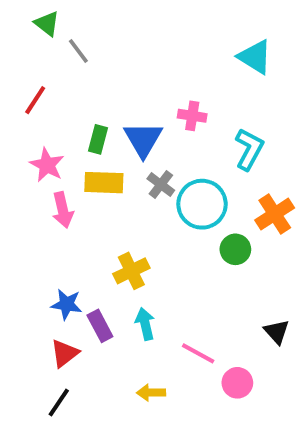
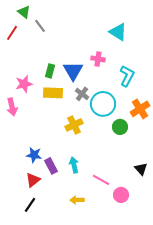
cyan triangle: (255, 57) -> (118, 32), moved
red line: (35, 100) -> (12, 33), moved
pink star: (47, 165) -> (24, 84), turned 30
pink arrow: (63, 210) -> (12, 107), moved
yellow cross: (131, 271) -> (74, 125), moved

